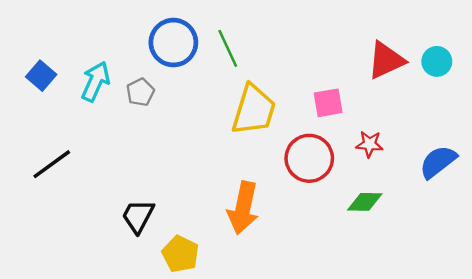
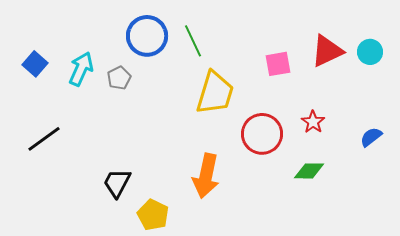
pink square: (328, 103) -> (278, 64), moved
red star: (369, 144) -> (313, 122), turned 30
blue semicircle: (438, 162) -> (371, 137), size x0.7

